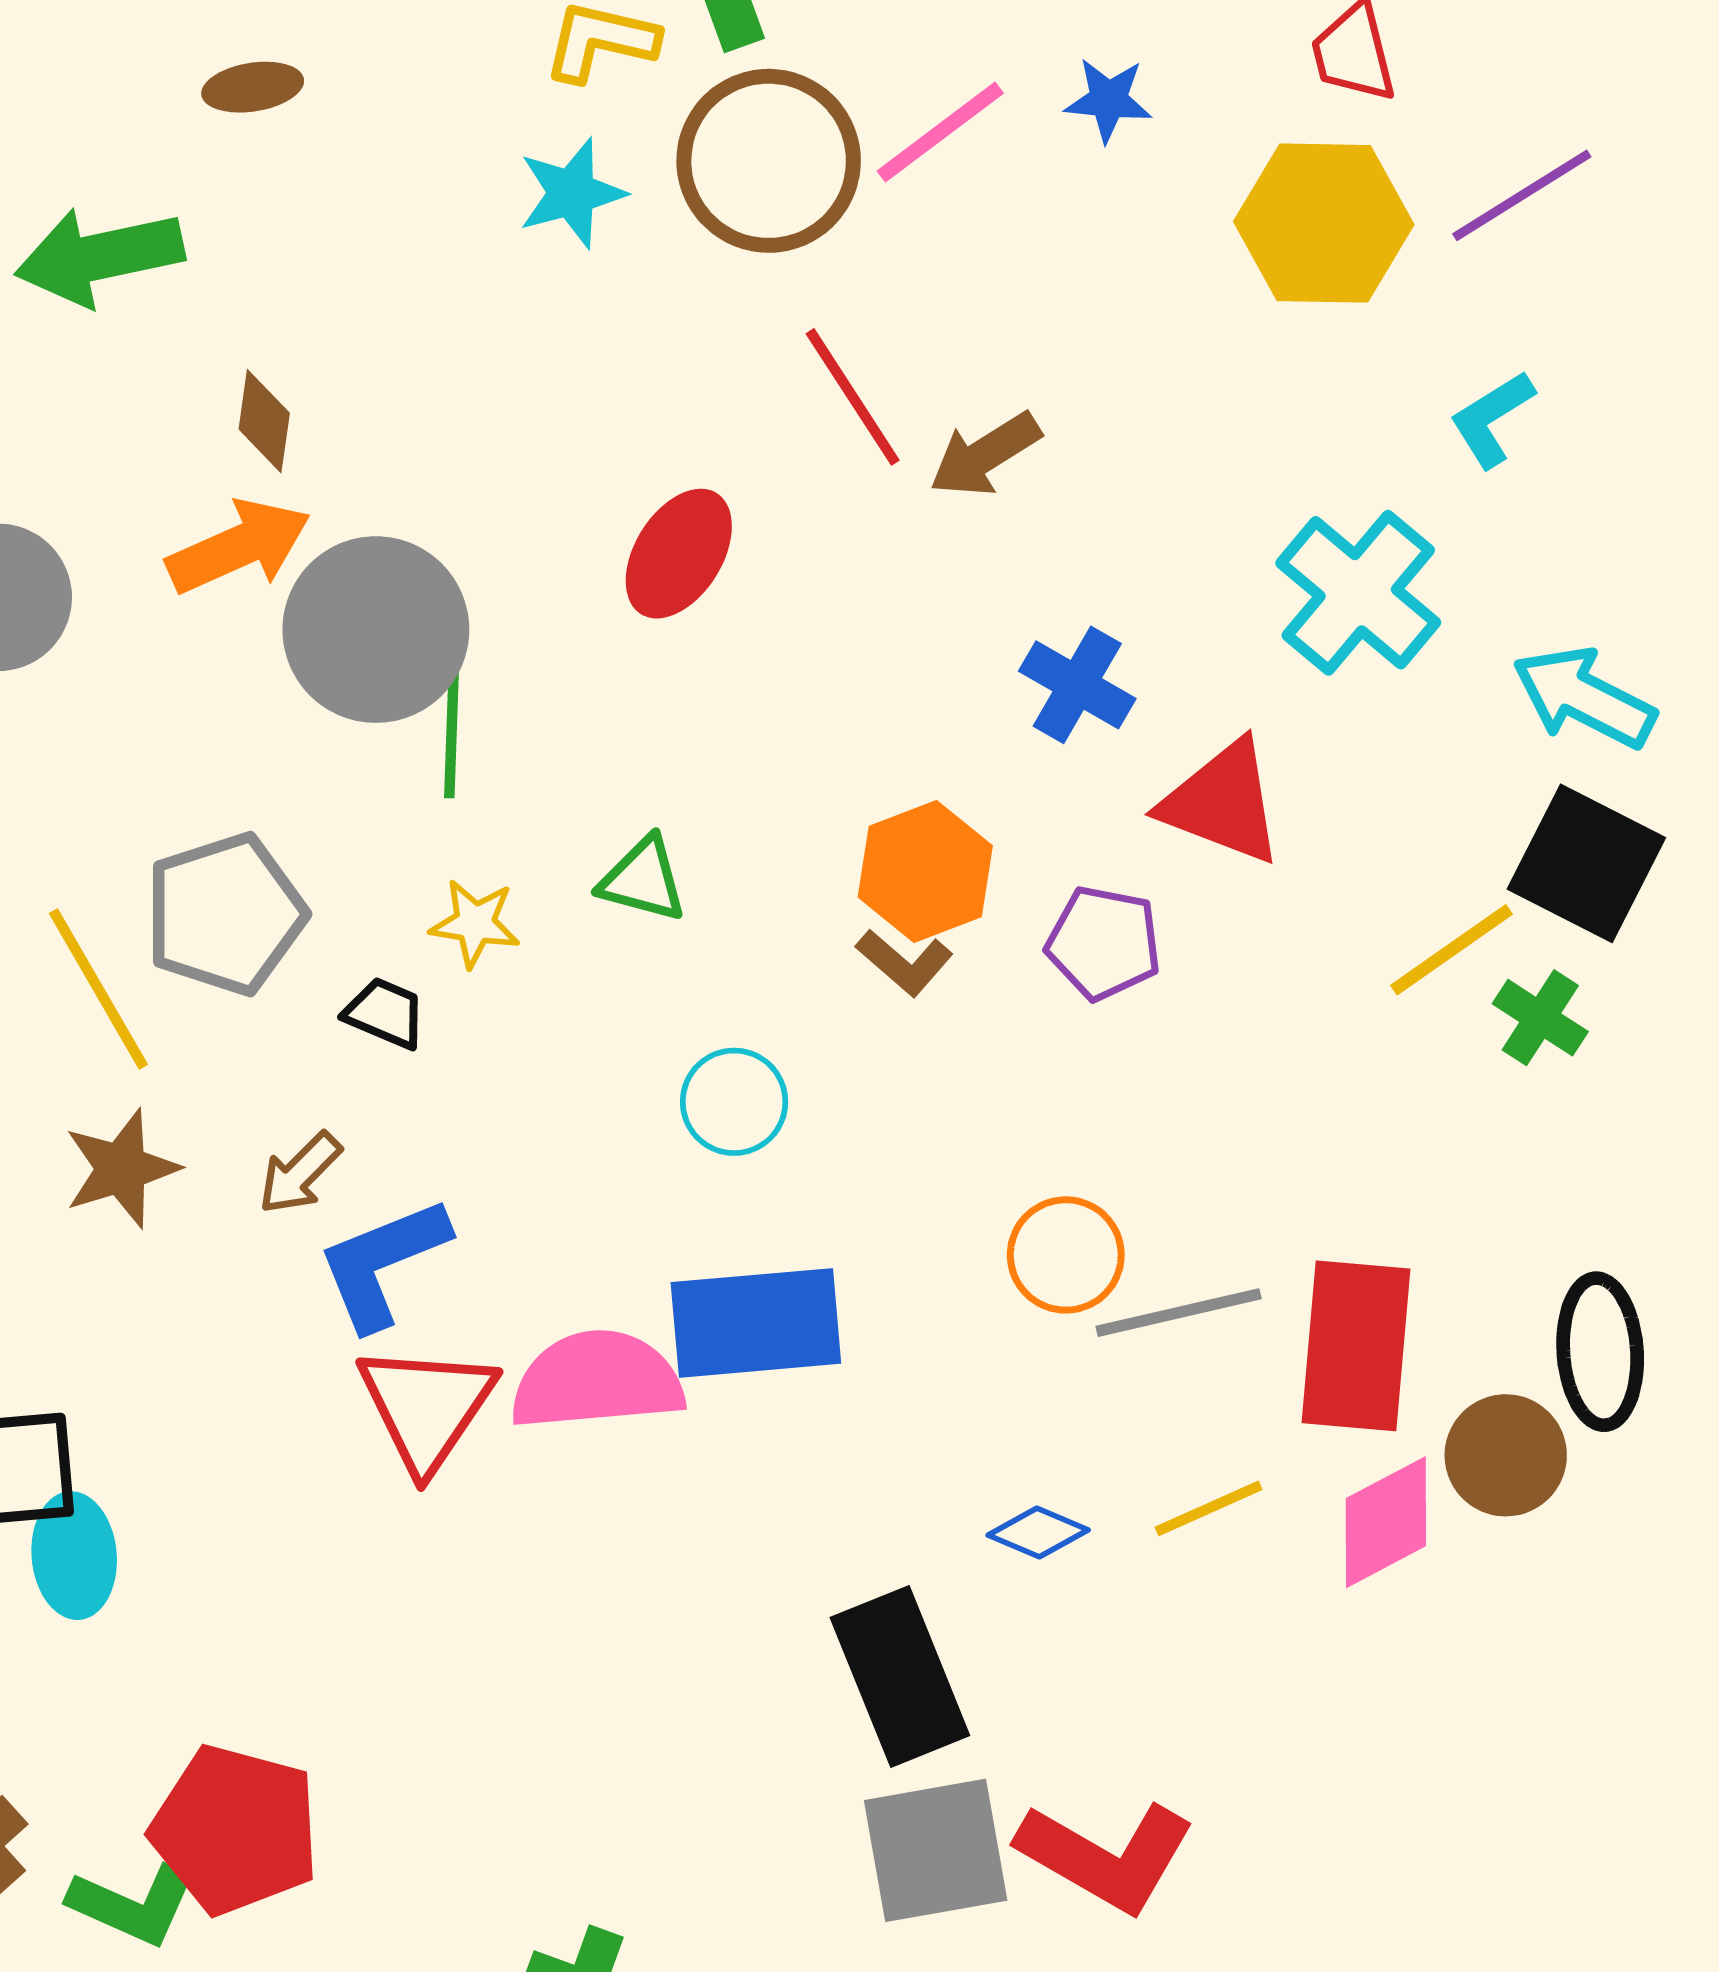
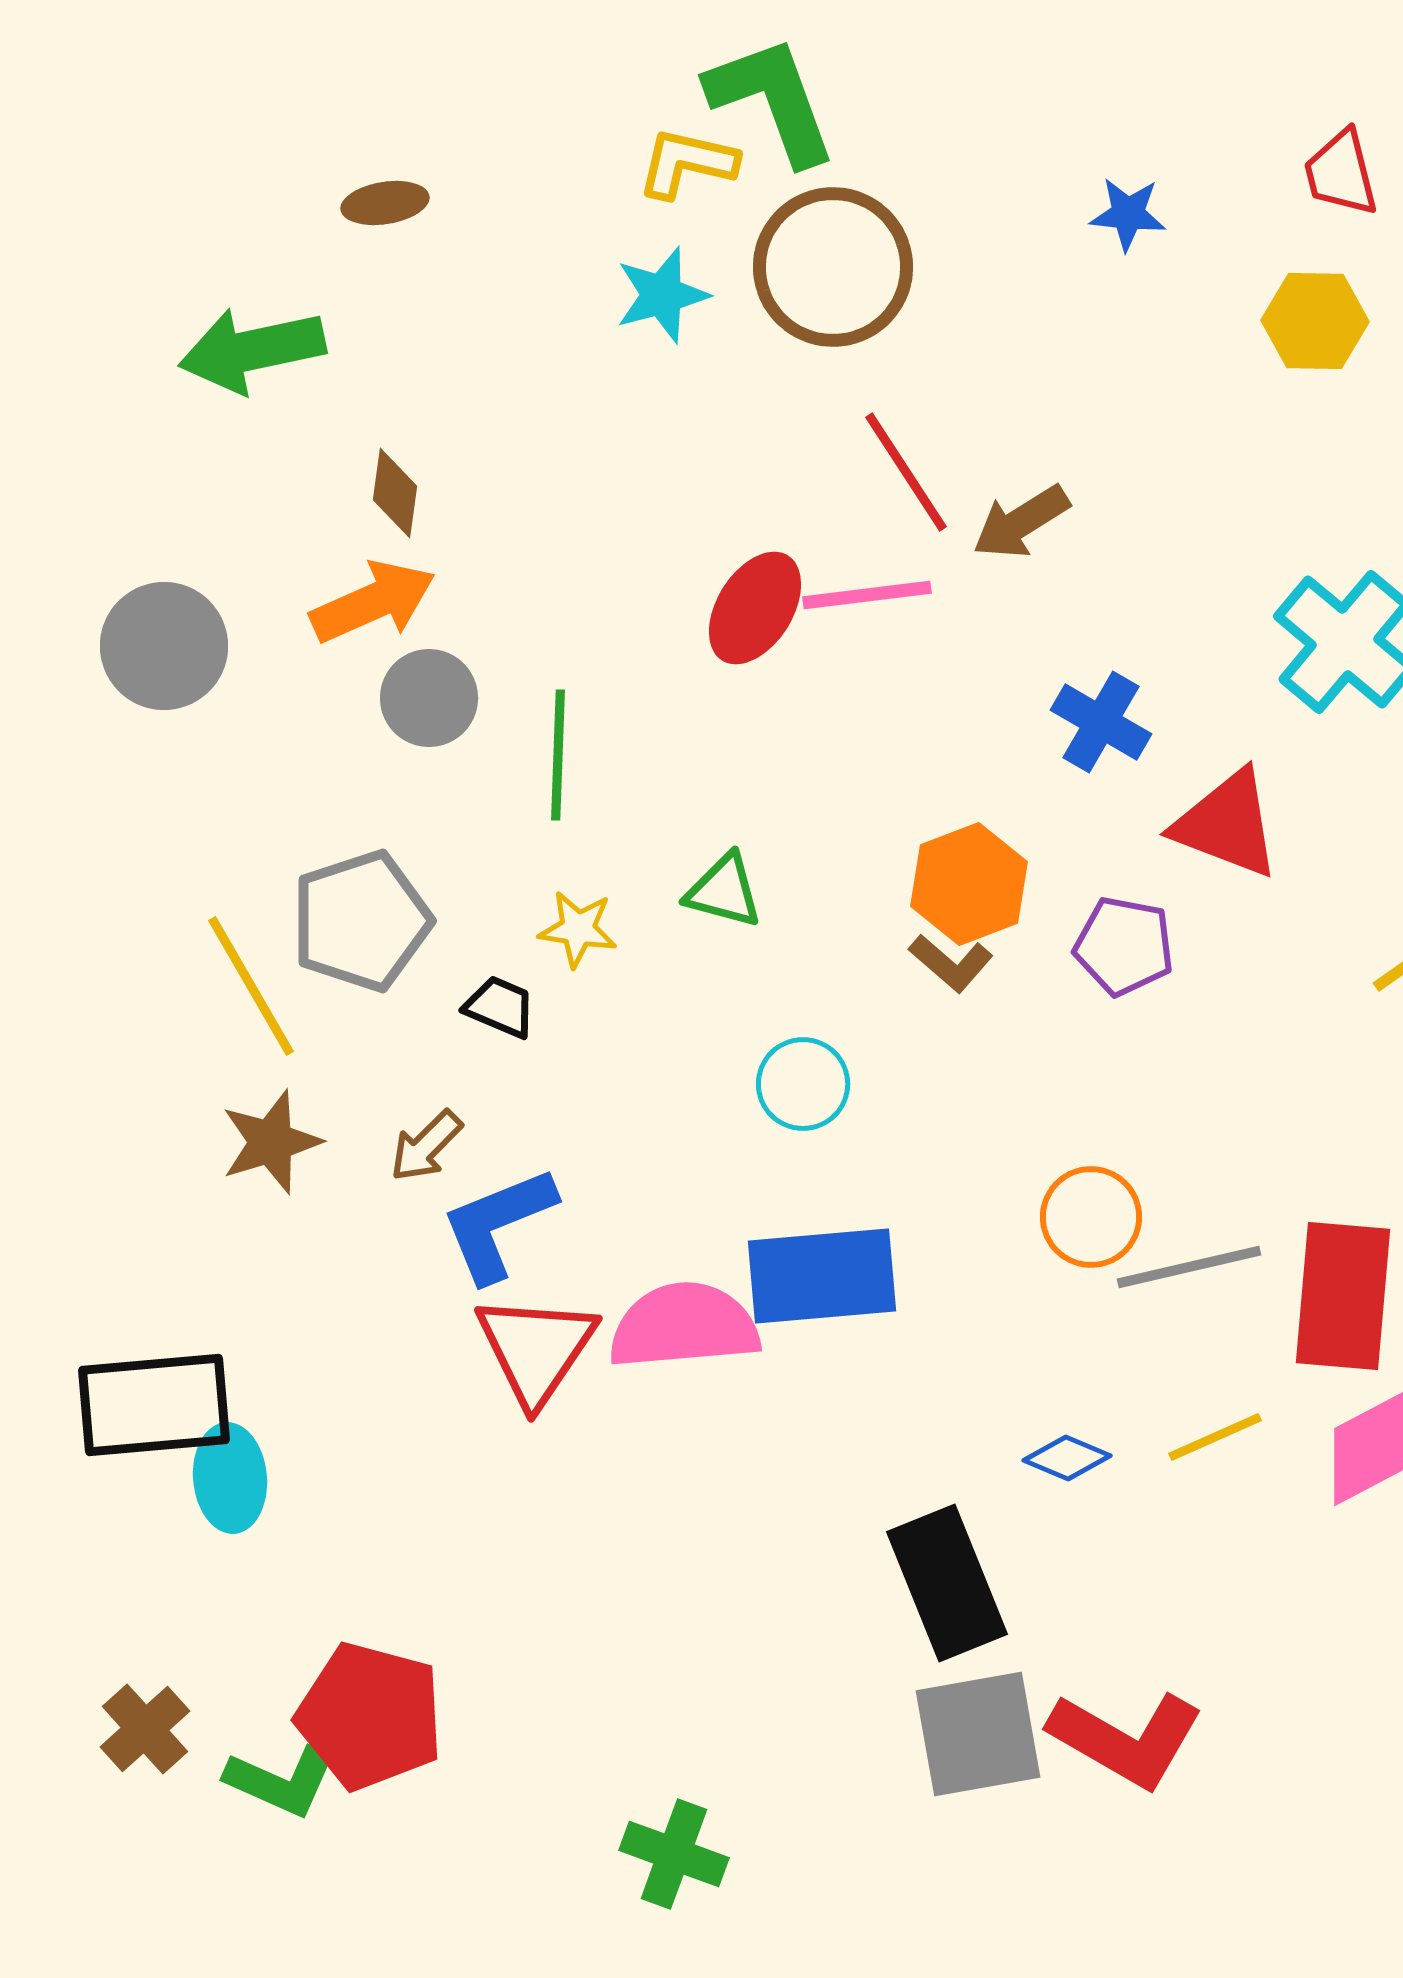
pink line: (940, 132) -> (867, 595), moved, turned 30
yellow hexagon: (1324, 223) -> (1315, 321), size x0.7
gray circle: (376, 630) -> (429, 698), moved, size x0.6

